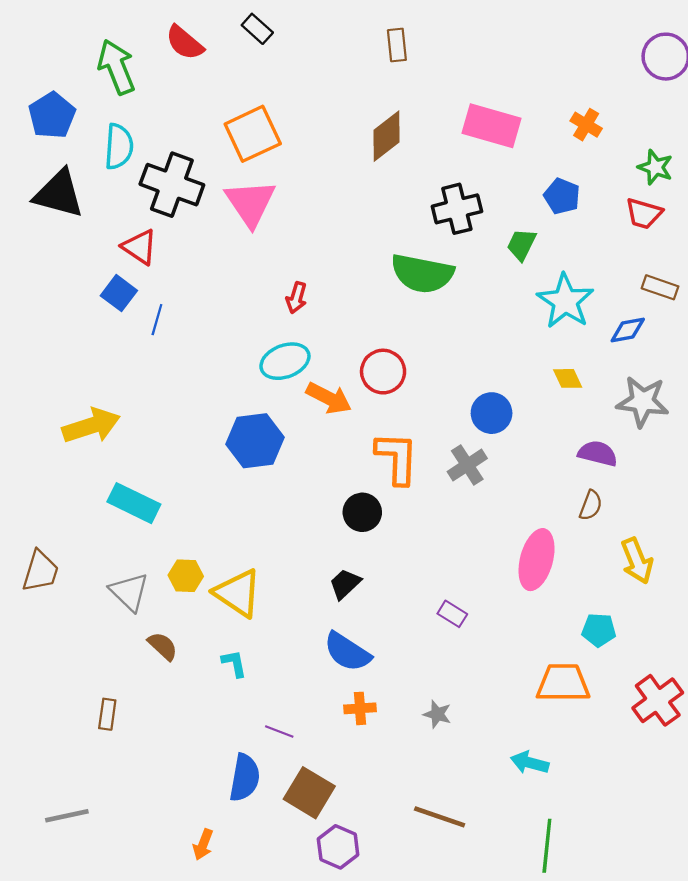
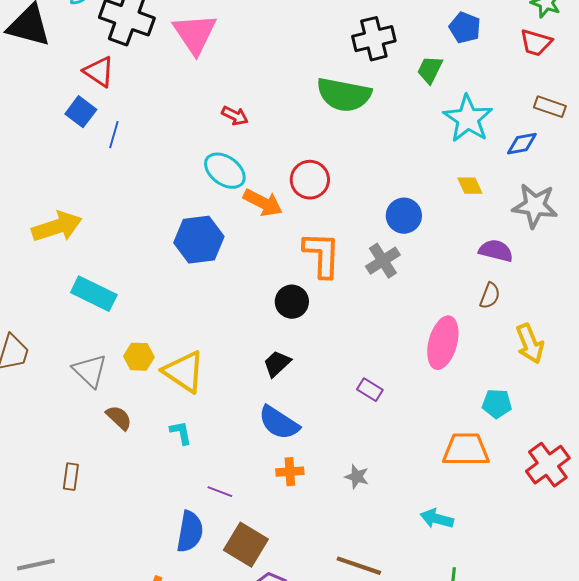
red arrow: (297, 298) -> (235, 116), turned -80
cyan ellipse: (285, 361) -> (225, 171), turned 57

